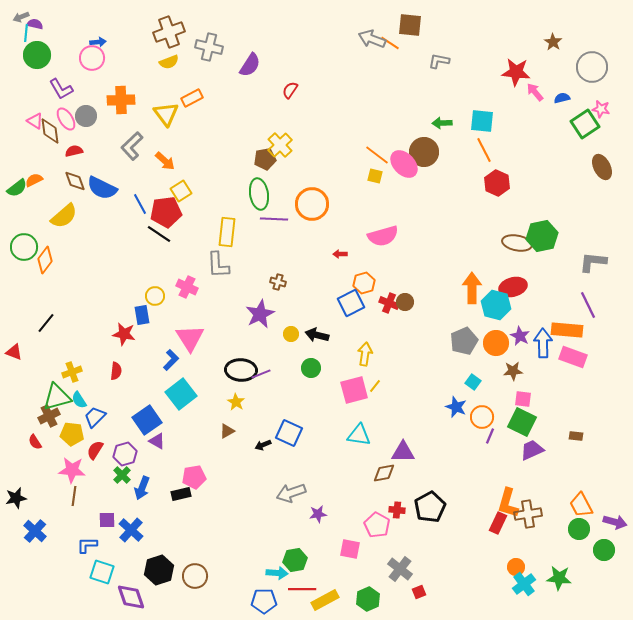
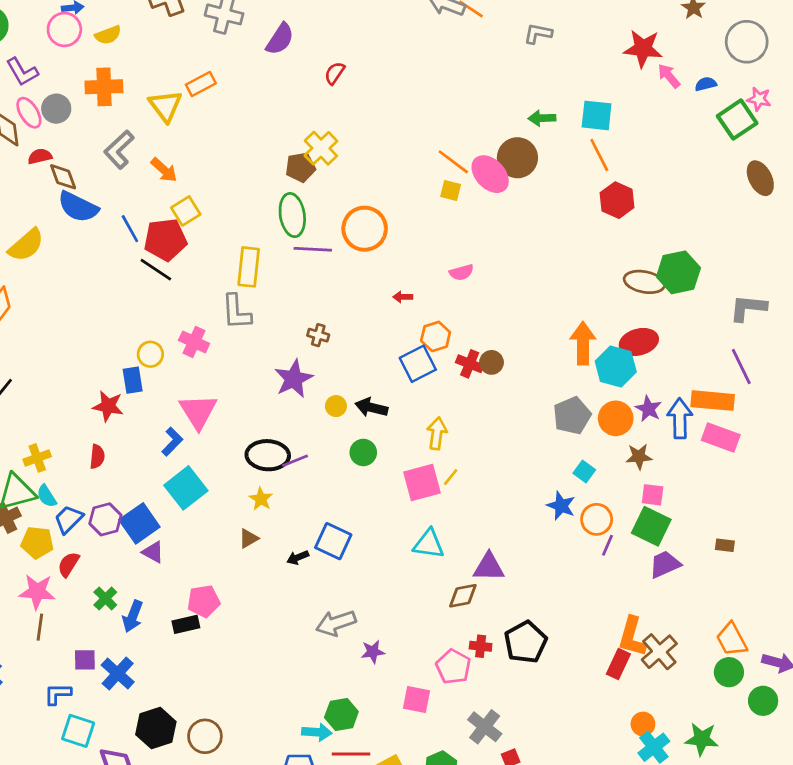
yellow semicircle: (169, 62) -> (108, 35), moved
brown diamond: (75, 181) -> (63, 177), moved
pink semicircle: (383, 236) -> (461, 272), size x0.6
purple hexagon: (125, 454) -> (105, 519), moved
brown cross: (528, 514) -> (659, 652), turned -32

